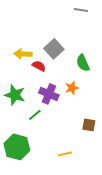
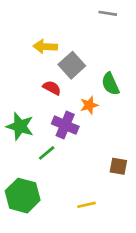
yellow arrow: (23, 54) -> (45, 47), moved
orange star: (72, 88) -> (89, 105), moved

